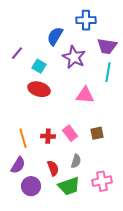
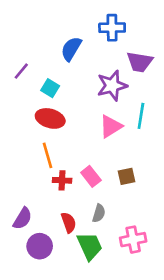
purple star: (74, 57) -> (112, 86), moved, turned 30
cyan line: (108, 72) -> (141, 116), moved
pink triangle: (85, 95) -> (111, 126), turned -36
orange line: (23, 138) -> (48, 155), moved
green trapezoid: (69, 186) -> (90, 246), turned -95

